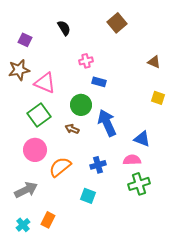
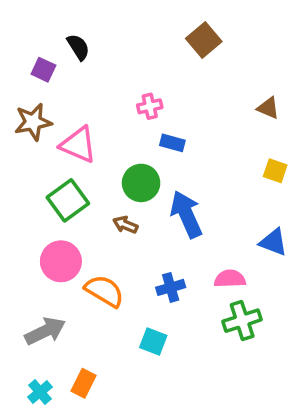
black semicircle: (64, 28) -> (78, 47), moved
blue triangle: (142, 139) -> (273, 242), moved
orange semicircle: (60, 167) -> (104, 291), turned 70

